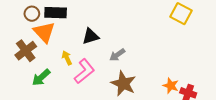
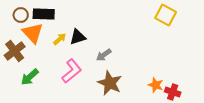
yellow arrow: (67, 58) -> (60, 39), moved, turned 72

